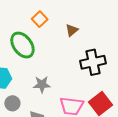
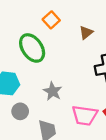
gray star: (42, 84) -> (53, 91), turned 30

